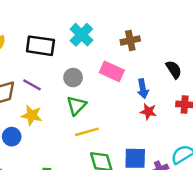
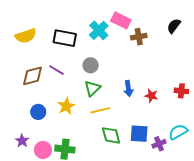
black semicircle: (174, 69) -> (174, 26), moved, turned -112
pink rectangle: (112, 71) -> (121, 20), moved
blue arrow: (143, 89) -> (128, 89), moved
yellow star: (32, 115) -> (66, 106), moved, turned 30

